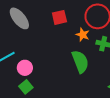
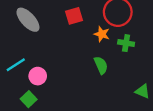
green semicircle: (80, 62) -> (101, 65), size x0.7
green square: (26, 87) -> (29, 99), moved

